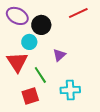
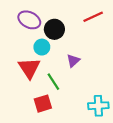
cyan cross: (70, 90) -> (98, 106), moved

